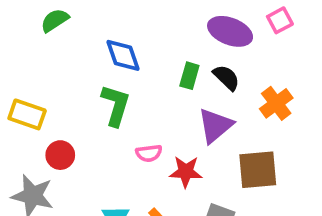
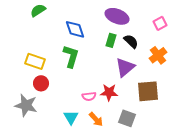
pink square: (280, 20) -> (160, 23), moved
purple ellipse: (230, 31) -> (117, 16), moved
yellow rectangle: (27, 114) -> (35, 61), moved
pink semicircle: (149, 153) -> (89, 96), moved

